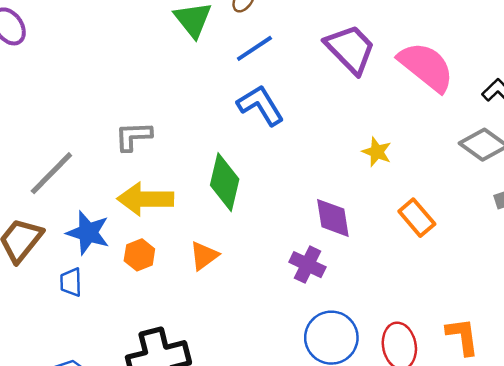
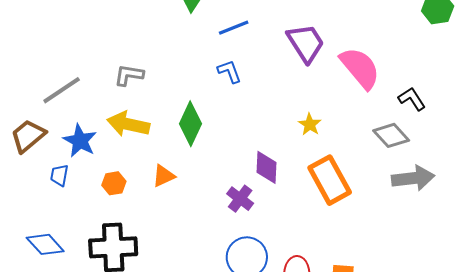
blue L-shape: (261, 105) -> (229, 71), size x0.7
orange rectangle: (417, 218) -> (330, 180), size x1.6
orange hexagon: (139, 255) -> (114, 183), moved

